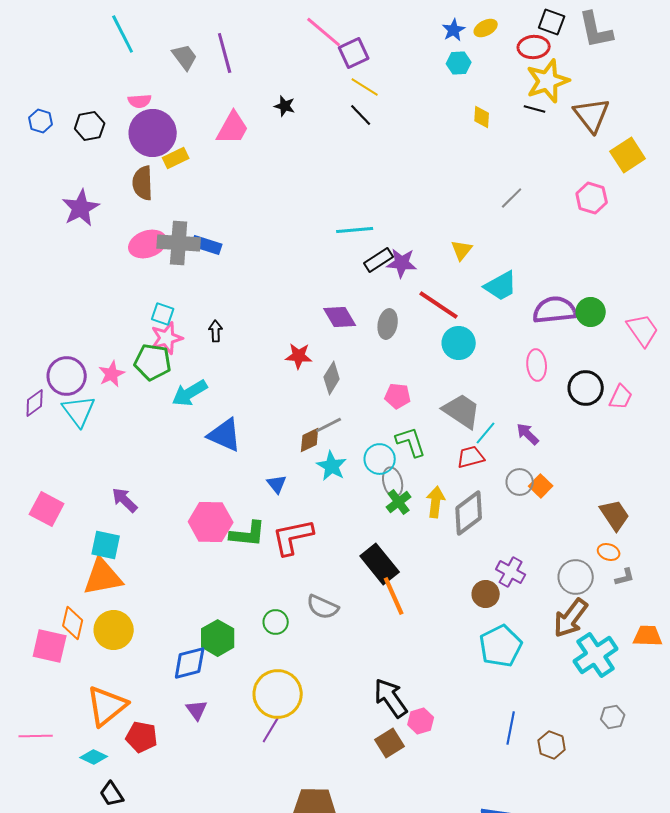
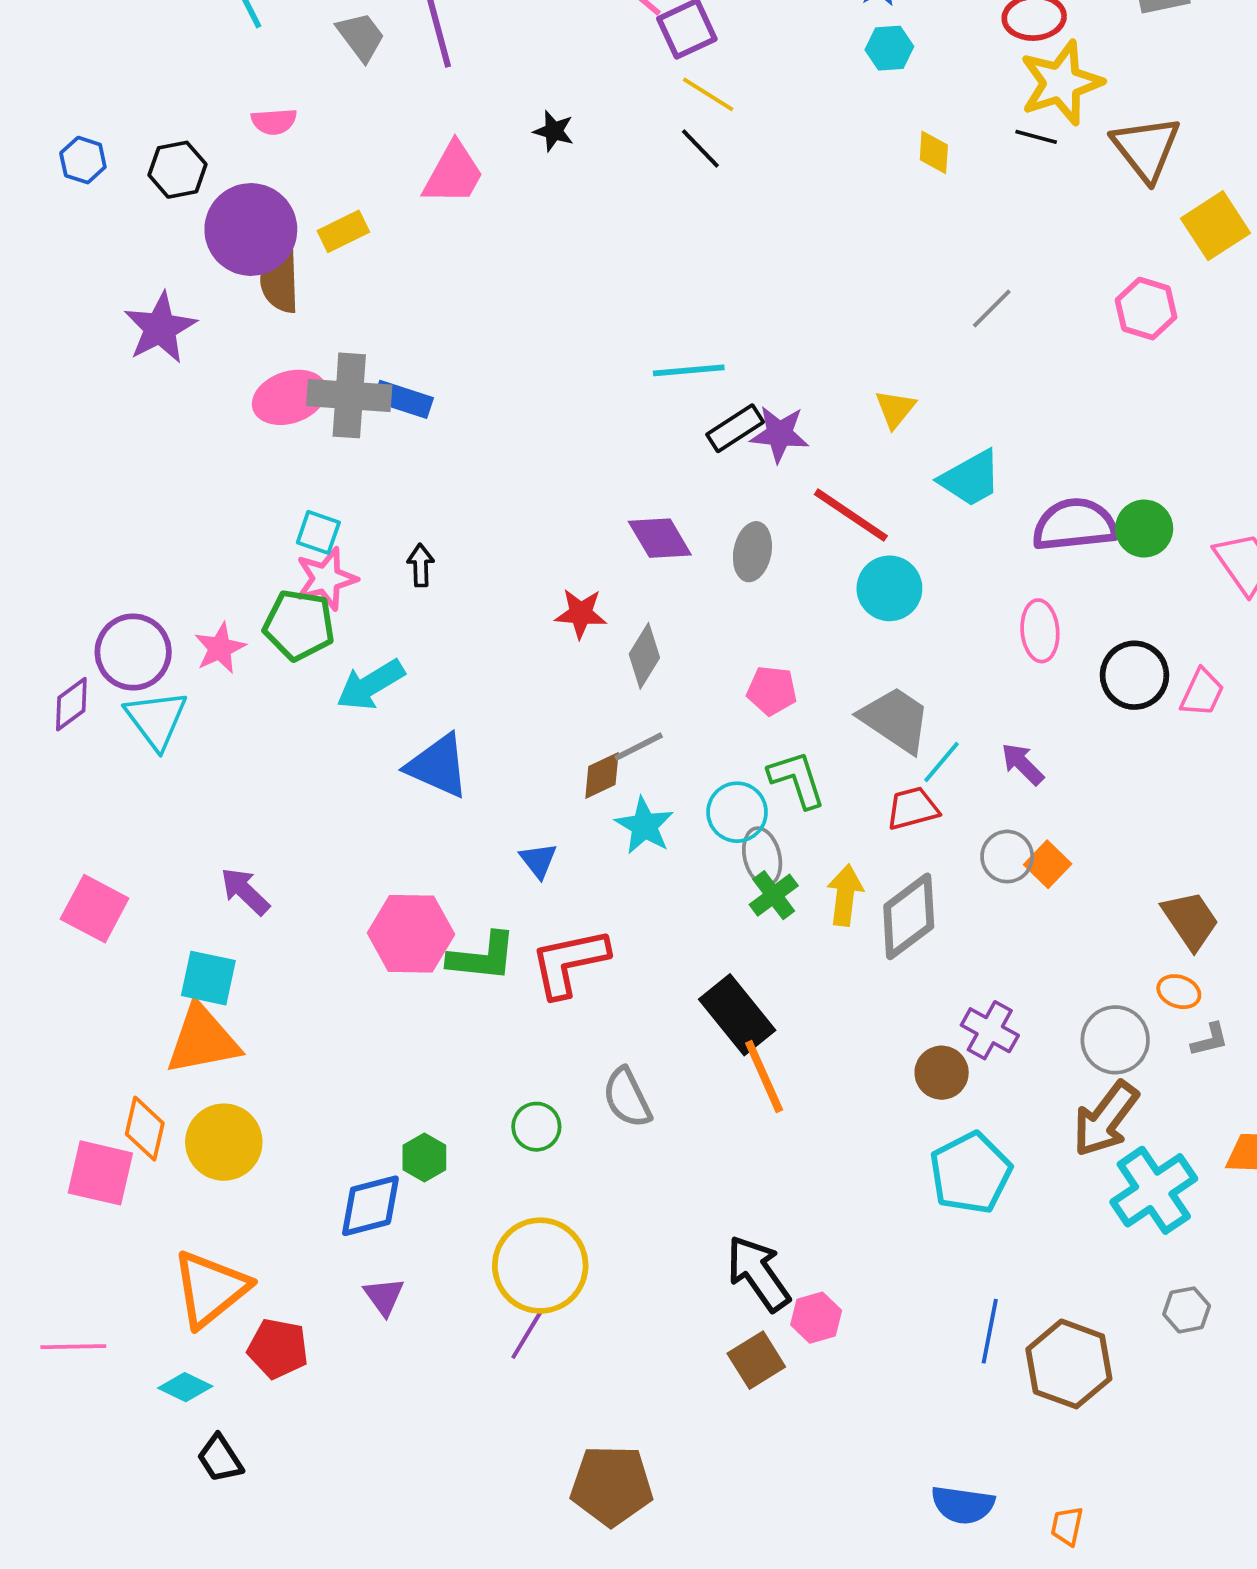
purple circle: (153, 133) -> (251, 229), moved
gray semicircle: (323, 607) -> (627, 1098), turned 40
green hexagon: (218, 638) -> (424, 1158), size x0.7
brown hexagon: (552, 745) -> (1069, 1364), size x1.6

